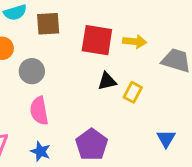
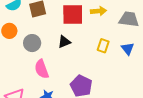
black triangle: (107, 81) -> (64, 42), moved
blue triangle: (166, 139) -> (128, 49), moved

